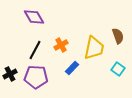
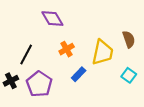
purple diamond: (34, 17) -> (52, 19), moved
black line: (35, 50) -> (26, 55), moved
purple pentagon: (36, 77) -> (39, 84), turned 30

